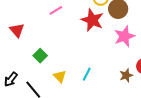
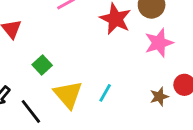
yellow triangle: (60, 76) -> (68, 95), size x1.6

